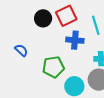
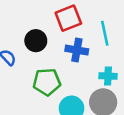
black circle: (43, 18) -> (36, 41), moved

